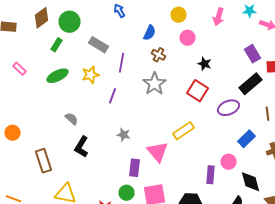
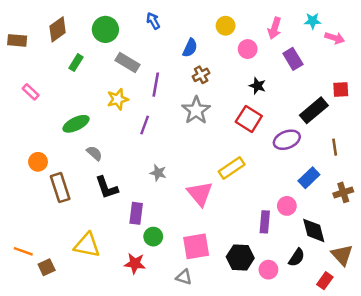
green circle: (70, 22) -> (105, 29), moved
pink circle: (188, 38) -> (248, 49), moved
purple rectangle: (252, 54) -> (293, 59), moved
brown cross: (158, 55) -> (201, 75), turned 32
green ellipse: (58, 76) -> (76, 124), moved
orange circle: (12, 133) -> (38, 162), moved
black L-shape: (82, 147) -> (107, 188), turned -50
brown rectangle: (44, 161) -> (60, 188), moved
purple rectangle: (134, 168) -> (136, 213), moved
green circle: (126, 193) -> (153, 237), moved

